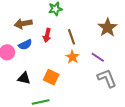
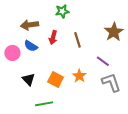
blue semicircle: (25, 45) -> (31, 46), turned 56
orange star: (72, 57) -> (79, 76), moved
black triangle: (24, 78) -> (28, 79), turned 32

